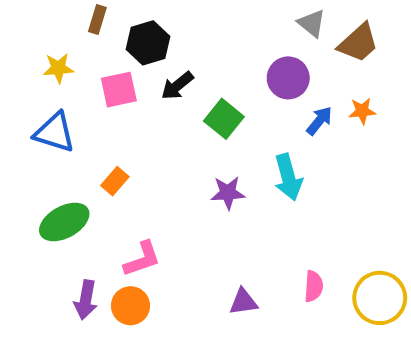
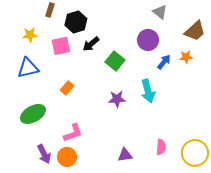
brown trapezoid: (358, 43) -> (195, 31), moved
blue triangle: (55, 132) -> (28, 68), turned -30
orange rectangle: (115, 181) -> (67, 88), moved
purple arrow: (86, 300) -> (44, 154), turned -36

